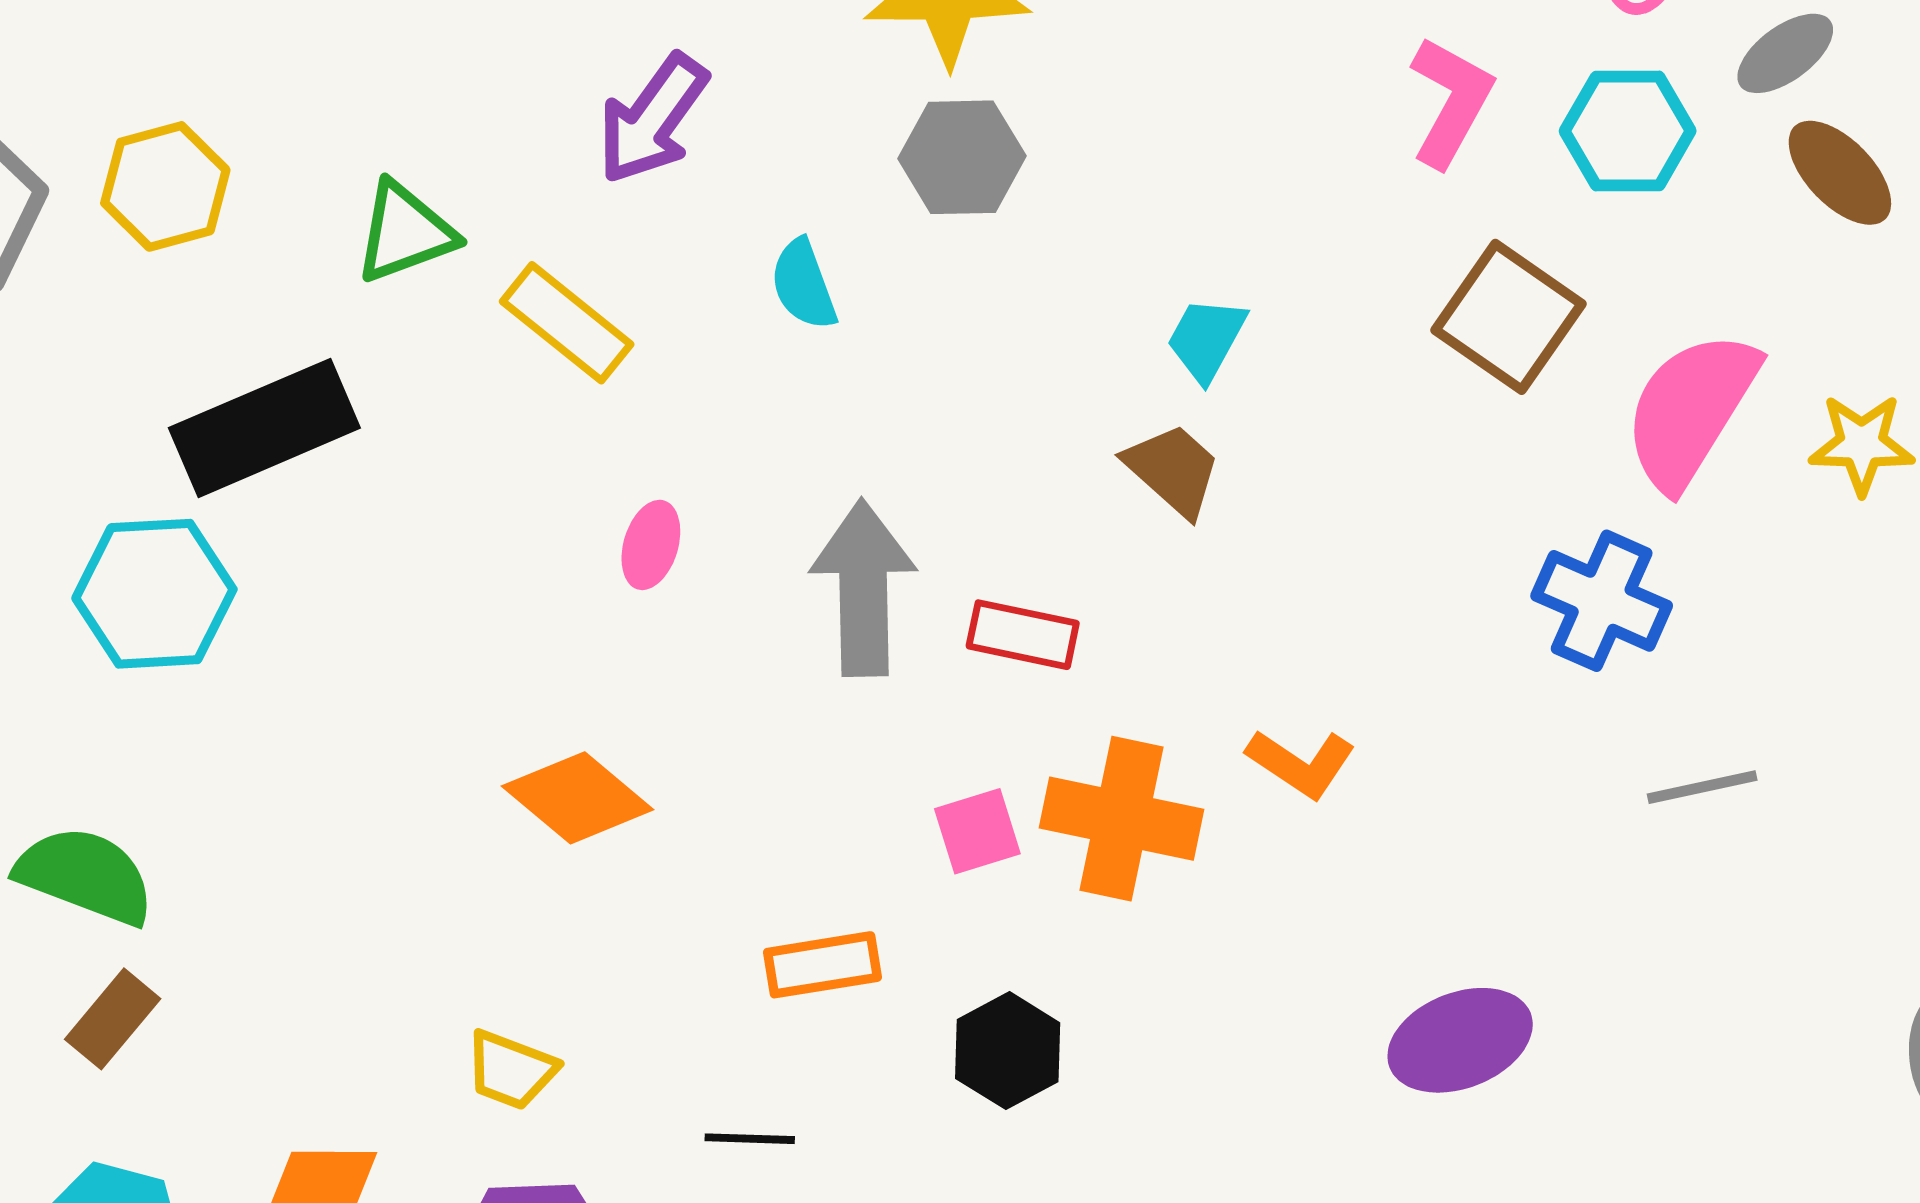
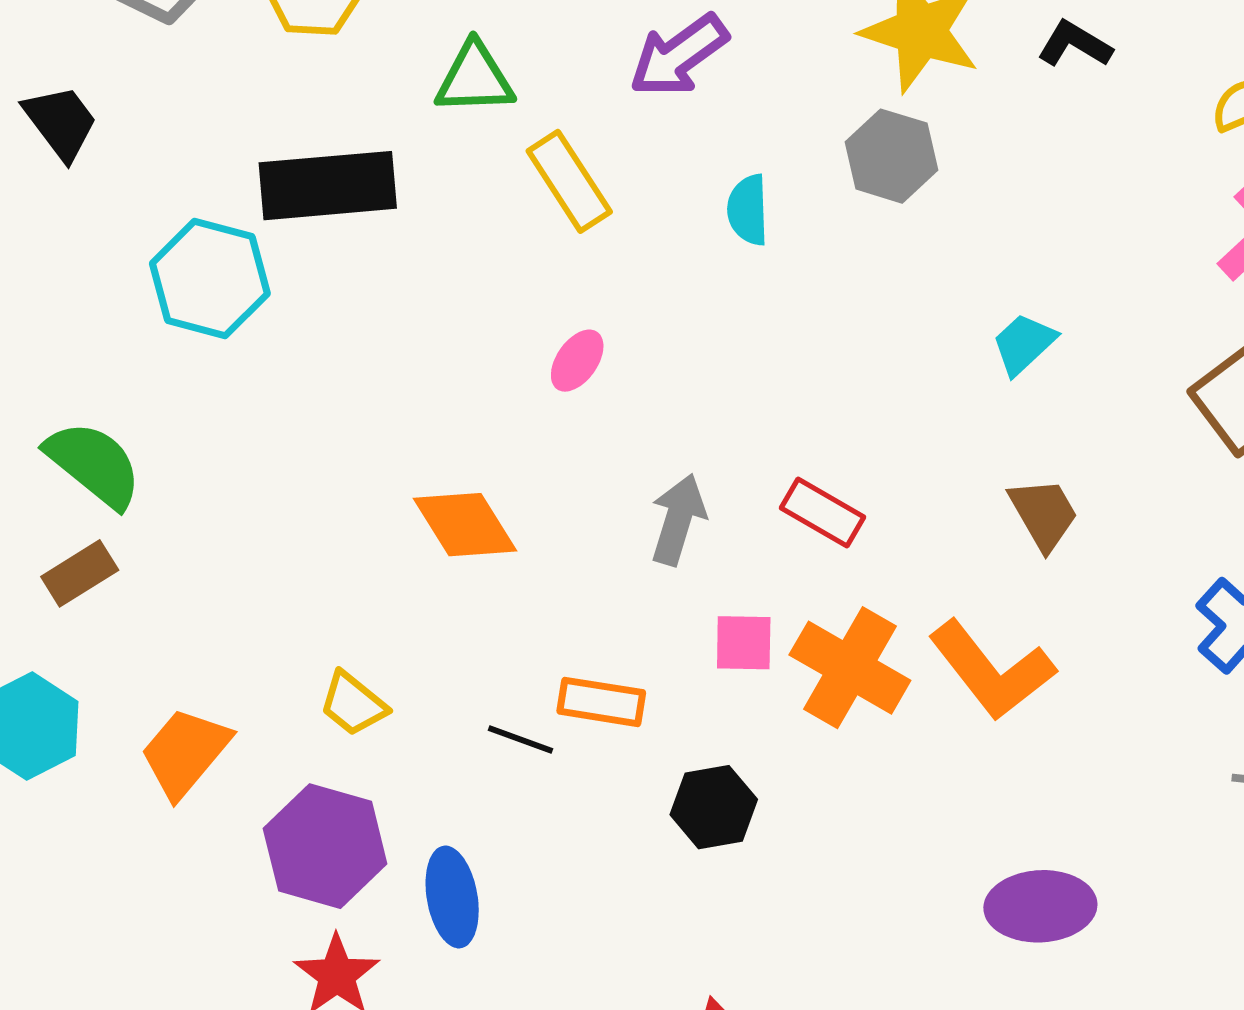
brown trapezoid: (1173, 470) -> (1044, 514), moved
gray arrow: (863, 588) -> (678, 520), moved, size x0.7
orange L-shape: (1301, 763) -> (992, 670), size x1.6
black line: (750, 1139) -> (521, 739), moved

